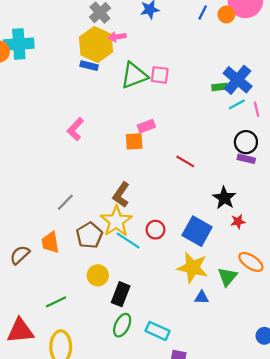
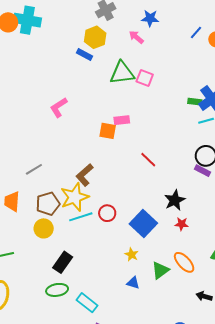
pink arrow: (117, 37) -> (136, 37), moved, turned 35
yellow hexagon: (96, 44) -> (95, 37), size x0.7
cyan line: (128, 241) -> (81, 217), turned -65
yellow star: (193, 268) -> (132, 255), size x0.5
yellow circle: (98, 275) -> (44, 228), moved
green ellipse: (122, 325) -> (57, 290), turned 40

